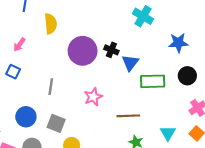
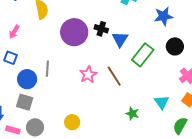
green rectangle: (153, 81) -> (143, 55), turned -45
brown line: (128, 116) -> (114, 76), moved, turned 65
blue circle: (26, 117) -> (27, 79), moved
gray square: (56, 123) -> (25, 102), moved

